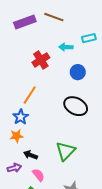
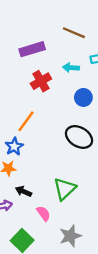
brown line: (54, 17) -> (74, 33), moved
purple rectangle: (25, 22) -> (32, 49), moved
pink semicircle: (38, 175) -> (43, 213), moved

